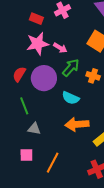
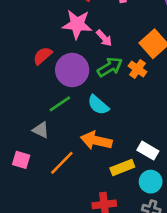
orange cross: (93, 76) -> (138, 69), moved
green line: (24, 106) -> (60, 104), moved, turned 60
orange line: (53, 163) -> (62, 163), moved

